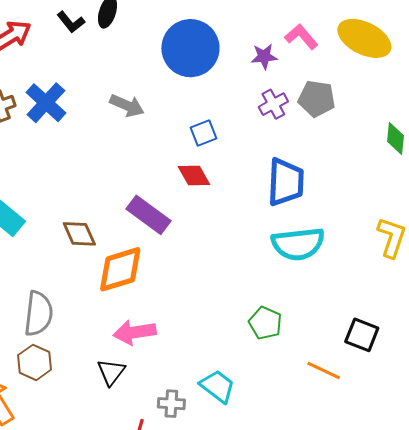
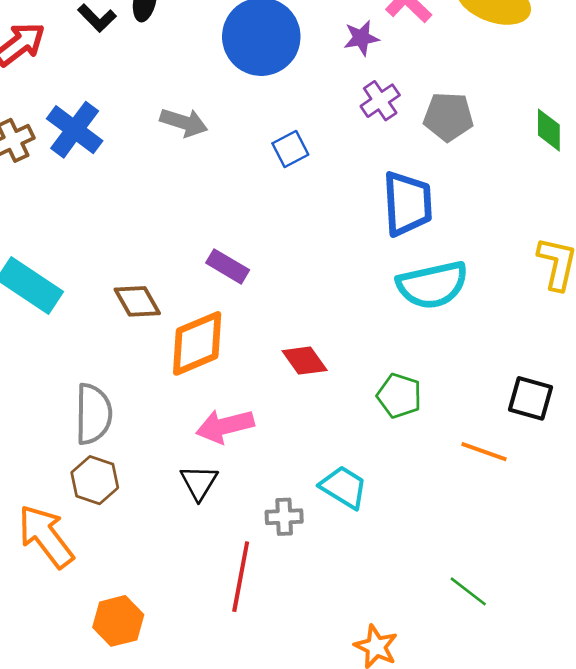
gray pentagon: (317, 99) -> (448, 117), moved
red diamond: (194, 176) -> (305, 361), moved
purple rectangle: (149, 215) -> (228, 266), size x0.7

